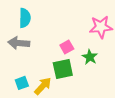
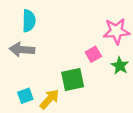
pink square: (67, 47) -> (93, 54), moved
green star: (90, 57) -> (120, 66), moved

